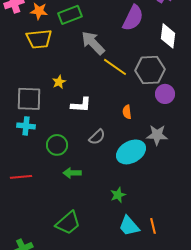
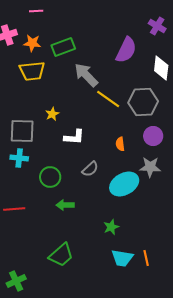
purple circle: (165, 94) -> (153, 136), moved
cyan trapezoid: (129, 226) -> (122, 258), turned -40

